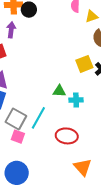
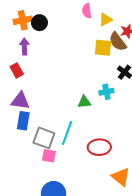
yellow square: (84, 64) -> (103, 48), moved, turned 36
cyan cross: (76, 100) -> (106, 92), moved

